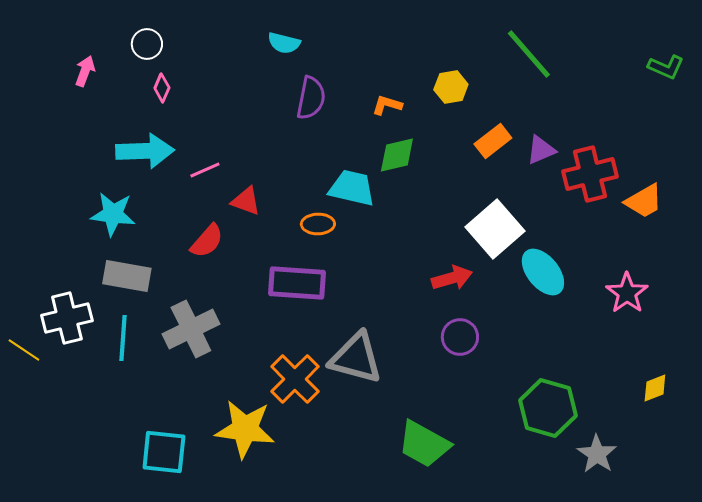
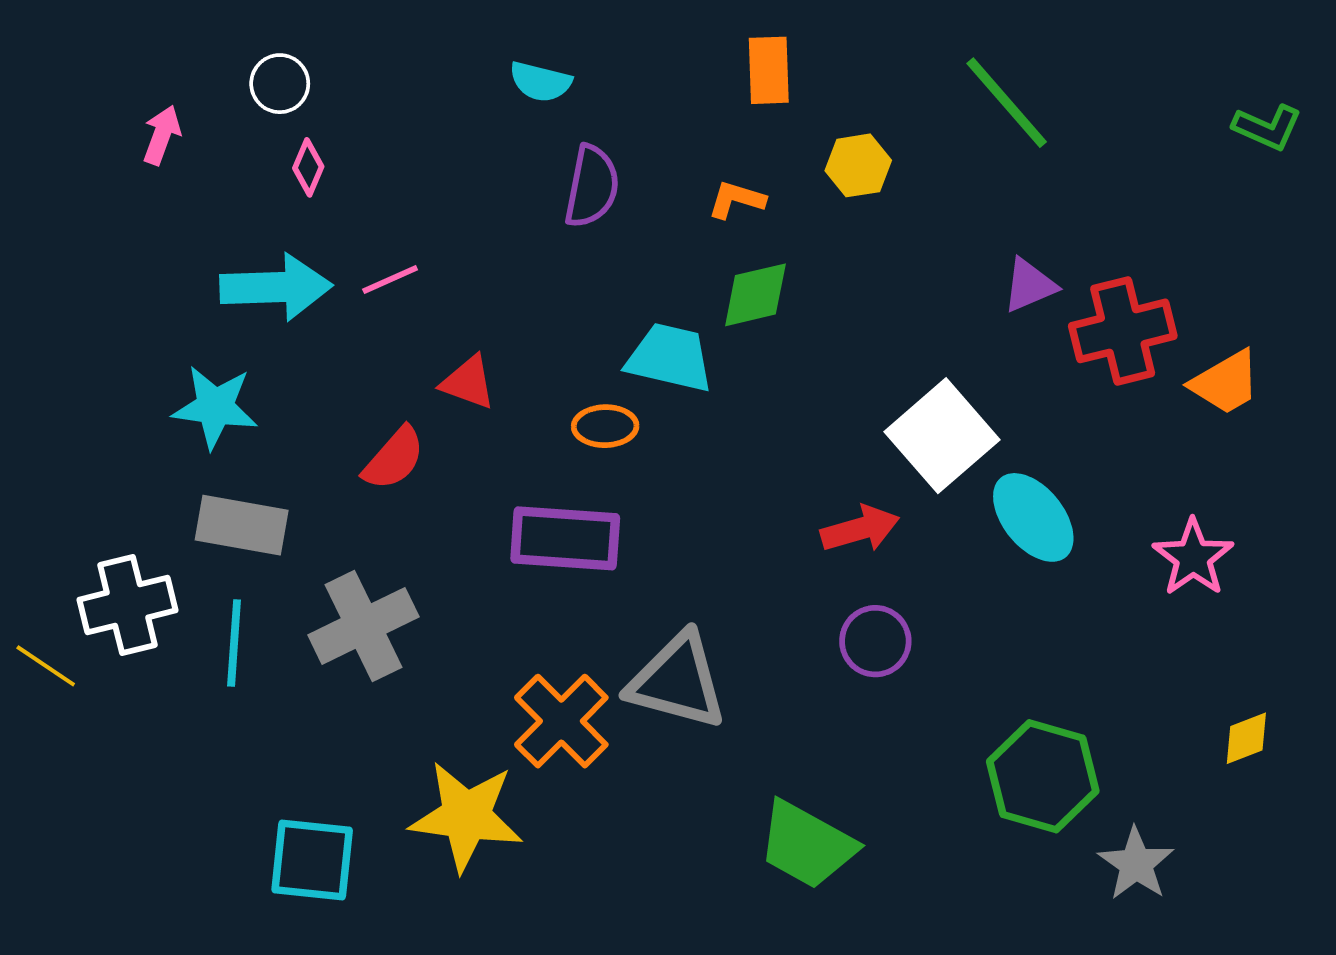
orange rectangle: (493, 141) -> (769, 70), moved, turned -54
pink line: (205, 170) -> (390, 280), moved

